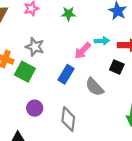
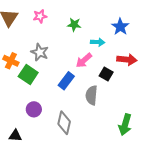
cyan arrow: (102, 41) -> (98, 42), moved
black square: (117, 67) -> (106, 74), moved
gray semicircle: (94, 87) -> (92, 95), turned 42

